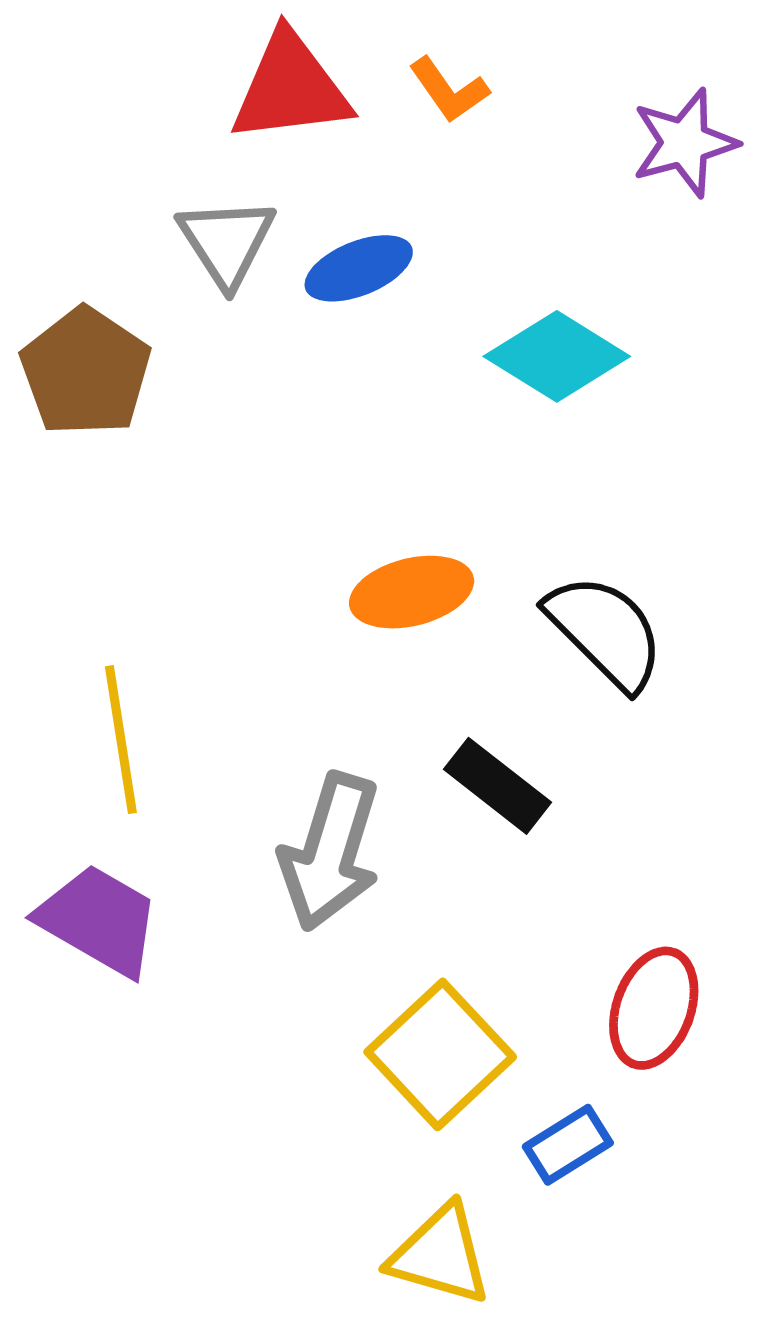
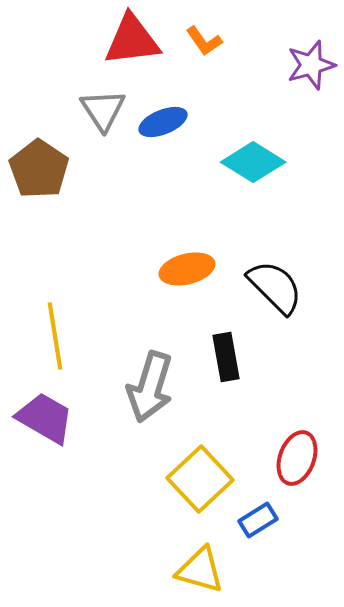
black rectangle: (497, 786) -> (226, 357), turned 42

